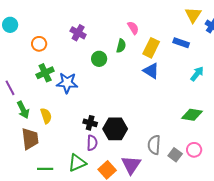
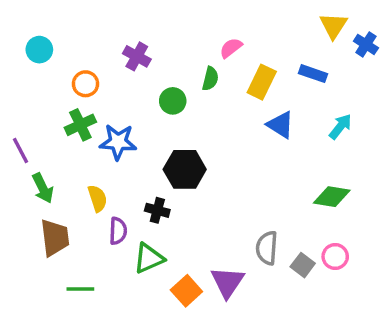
cyan circle: (10, 25) -> (39, 50), moved
pink semicircle: (133, 28) -> (231, 48), turned -96
orange circle: (39, 44) -> (86, 84), moved
blue triangle: (151, 71) -> (280, 125), moved
yellow semicircle: (46, 116) -> (97, 198), moved
black hexagon: (115, 129) -> (185, 169), moved
purple semicircle: (92, 143) -> (118, 231), moved
green triangle: (77, 163) -> (149, 258), moved

